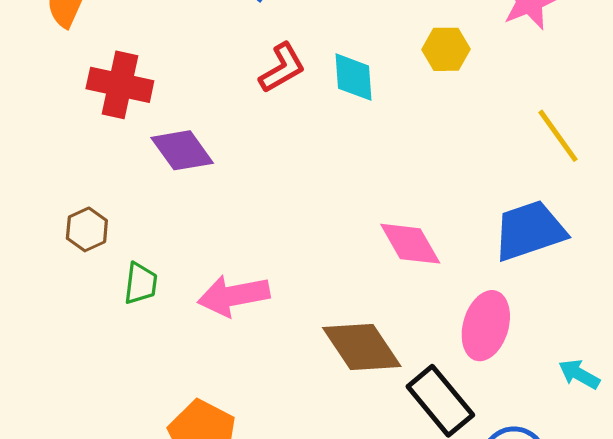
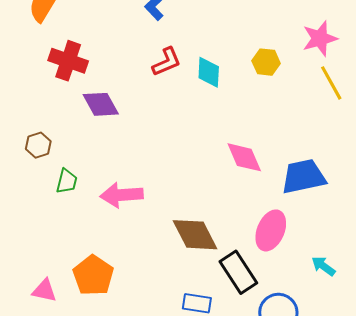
yellow line: (558, 136) -> (331, 83), moved
pink diamond: (410, 244) -> (244, 157), moved

